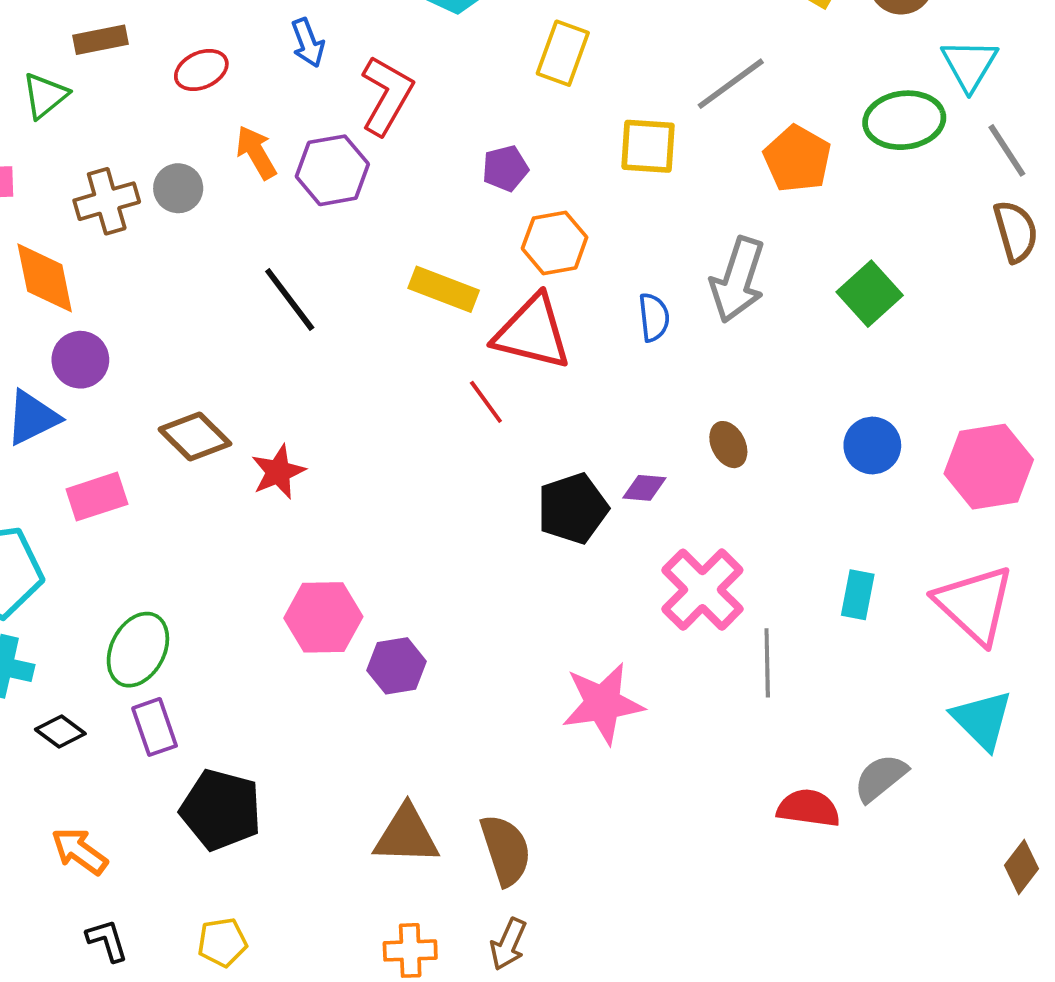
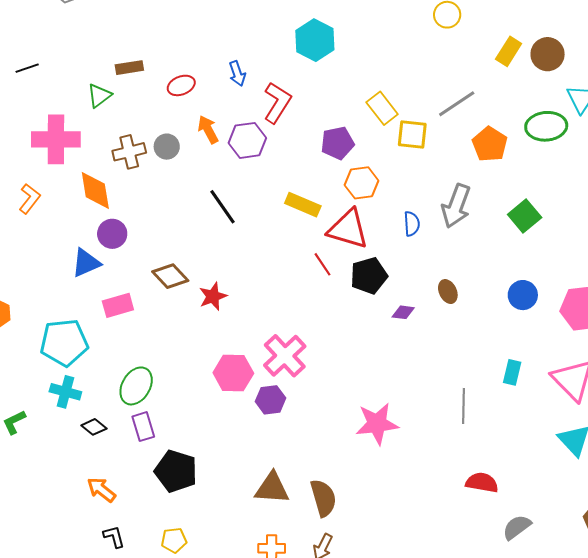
yellow rectangle: (563, 53) -> (382, 108), moved, turned -60
purple pentagon: (505, 168) -> (337, 143), size x1.4
black pentagon: (573, 509) -> (369, 276), moved
pink cross: (702, 590) -> (285, 356), moved
gray semicircle: (880, 778) -> (517, 527), moved

